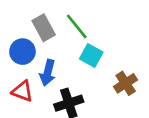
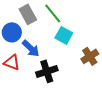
blue arrow: (48, 73) -> (31, 48), turned -60

